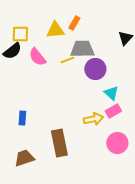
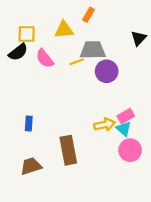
orange rectangle: (74, 23) -> (88, 15), moved
cyan triangle: (111, 93) -> (124, 129), moved

